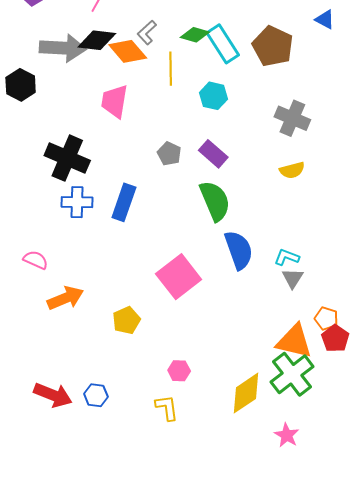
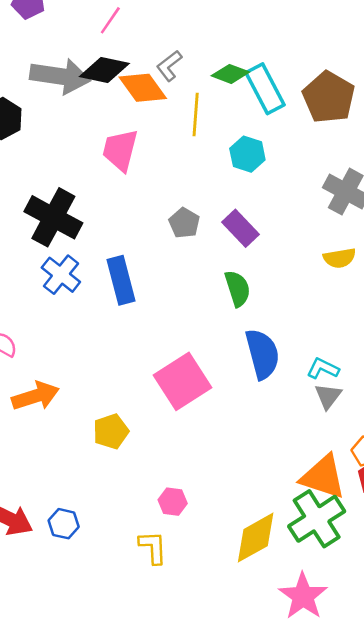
green semicircle: (215, 201) -> (237, 289), size x0.7
blue cross: (77, 202) -> (61, 275), turned 32
blue rectangle: (124, 202) -> (121, 280), turned -39
pink star: (287, 435) -> (303, 596), size x1.5

